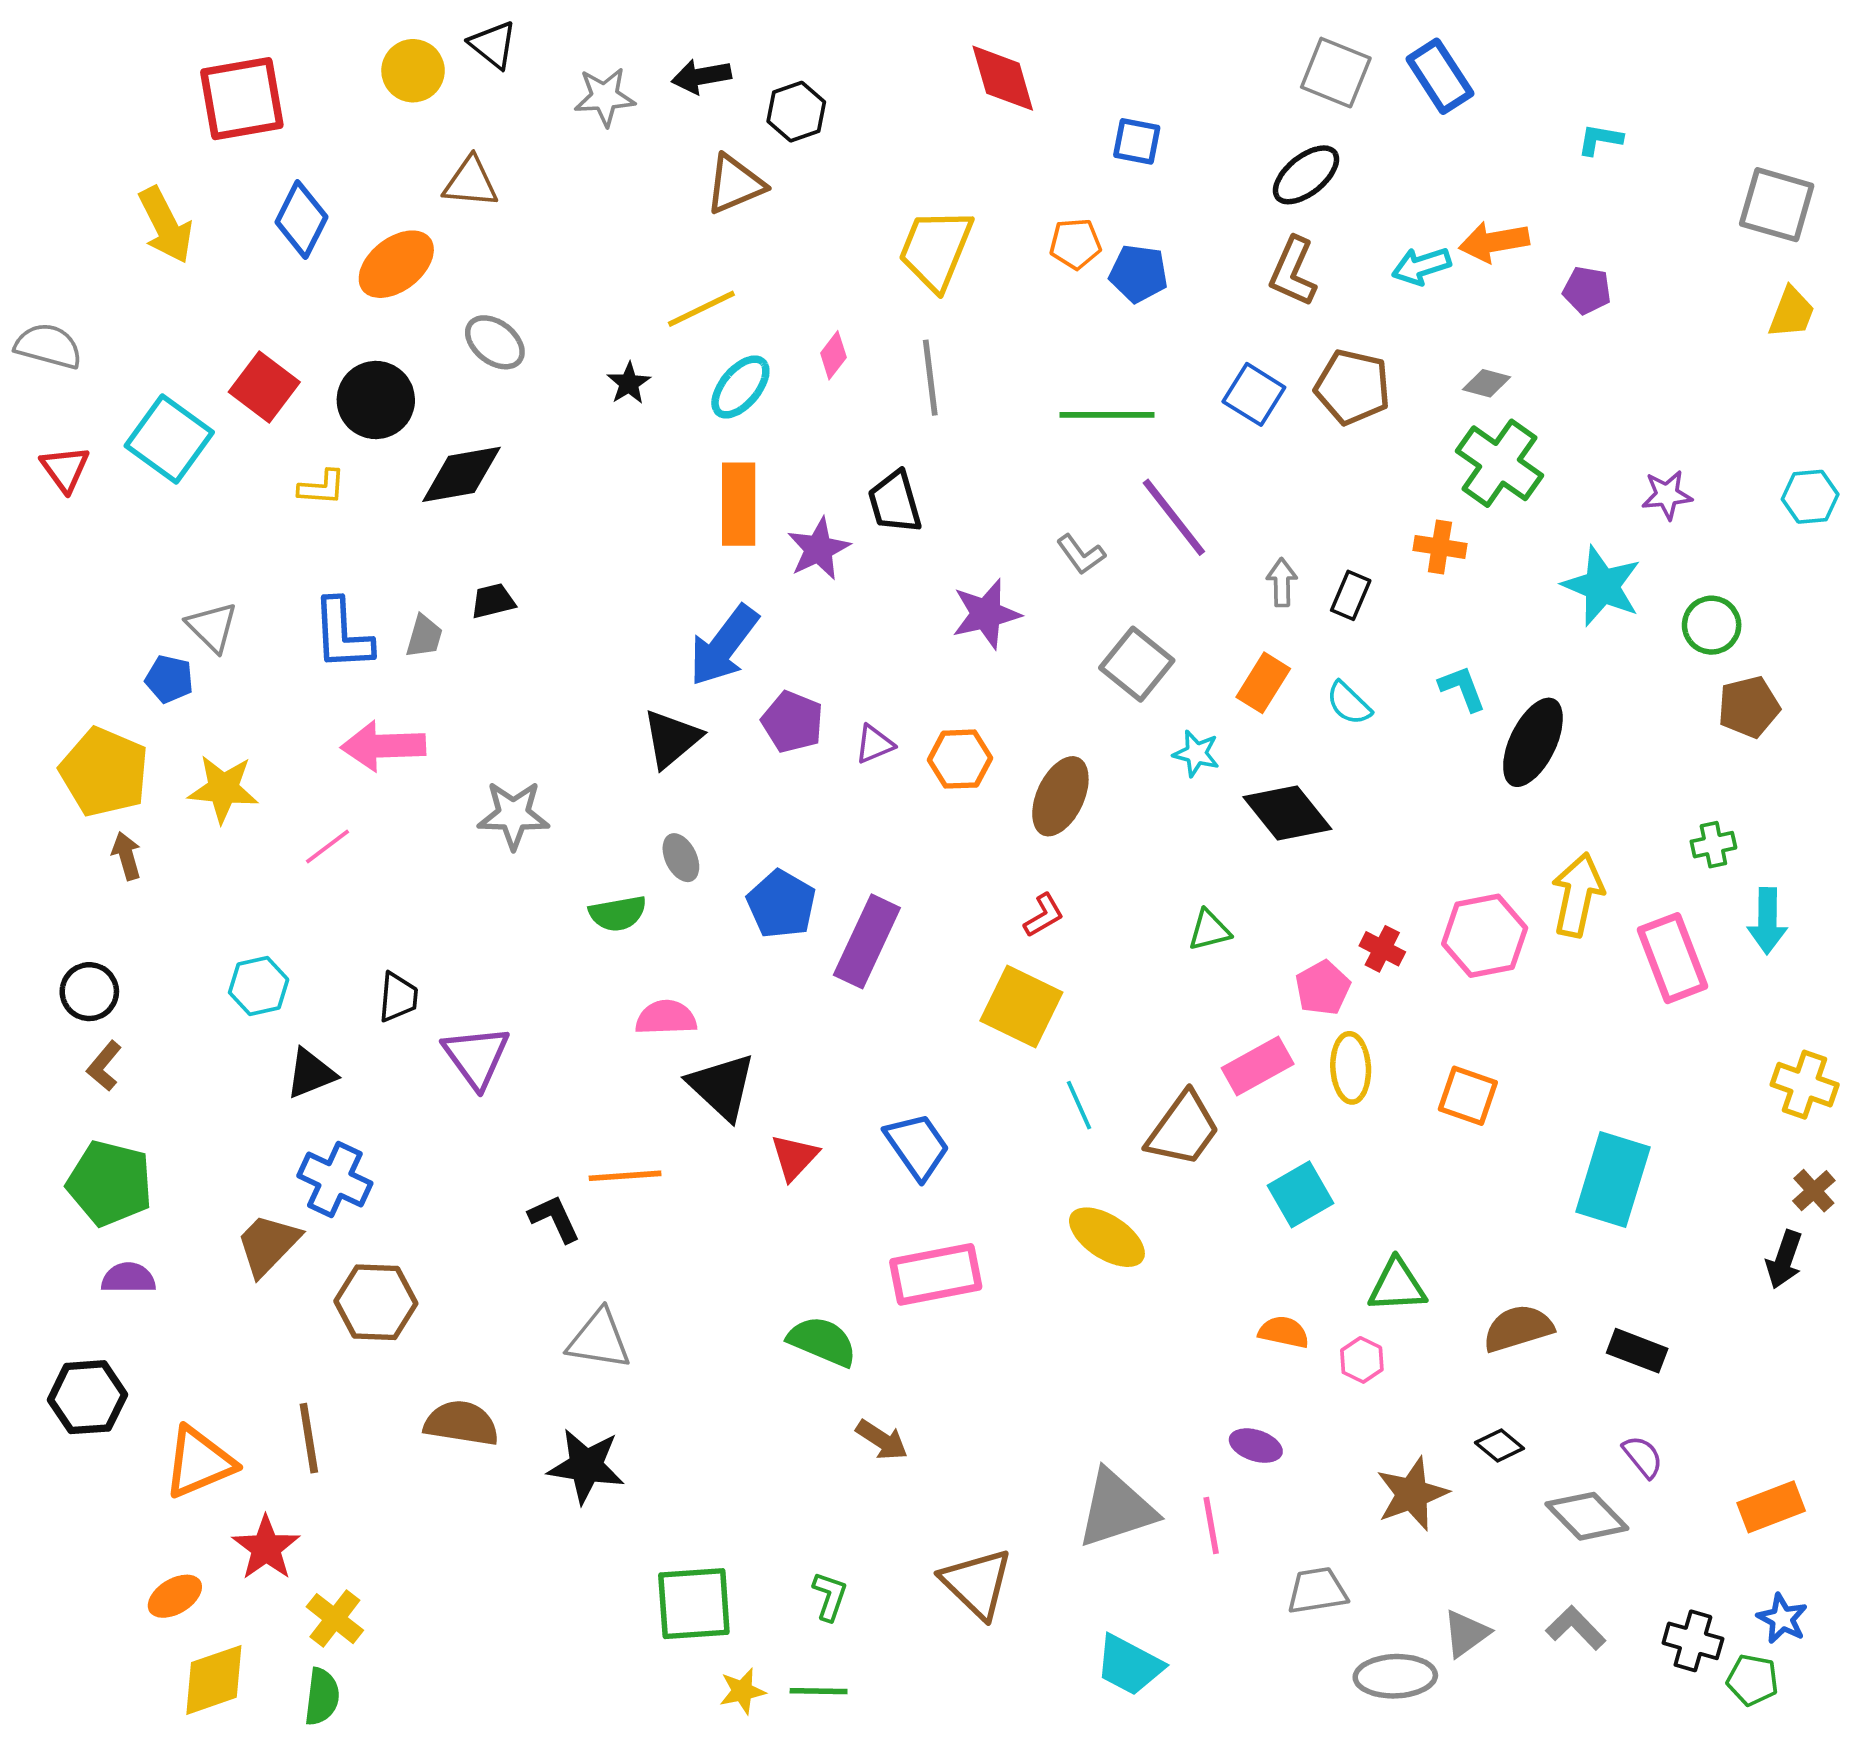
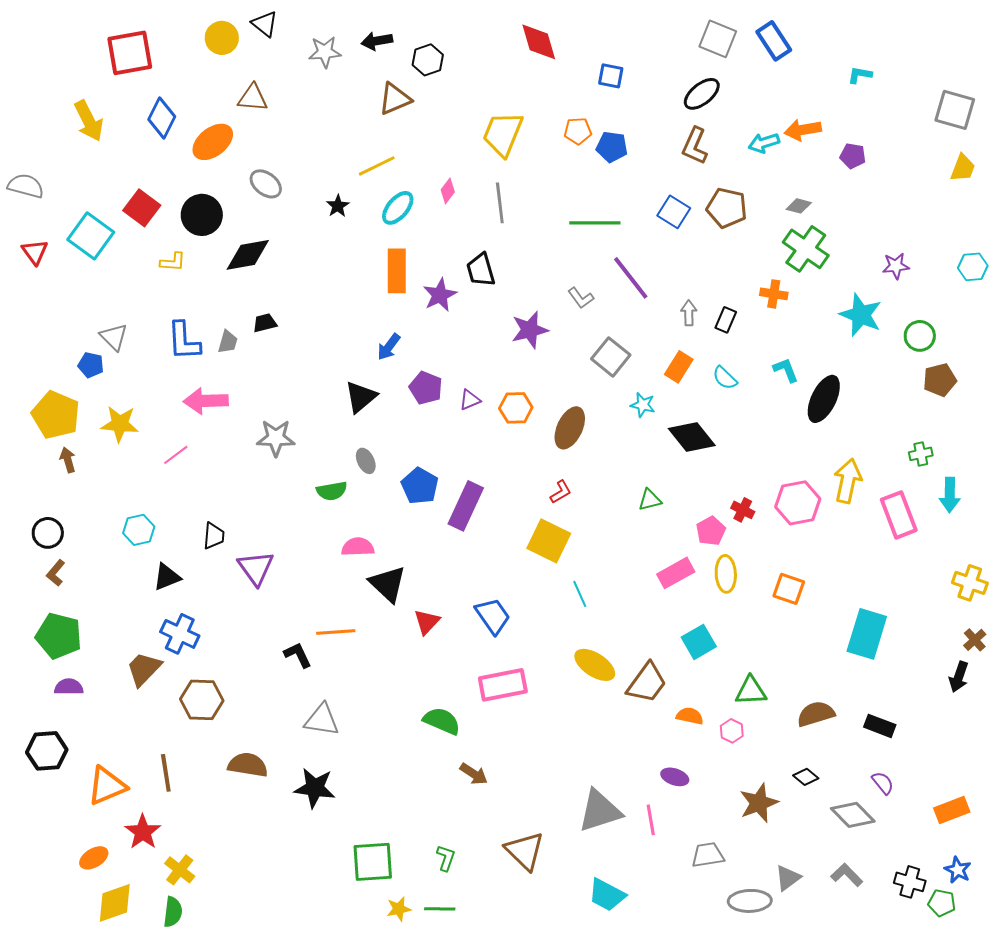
blue arrow: (724, 646) -> (389, 347), size x0.6
brown trapezoid: (1183, 1129) -> (647, 683), moved

